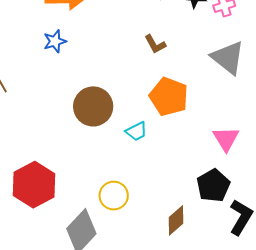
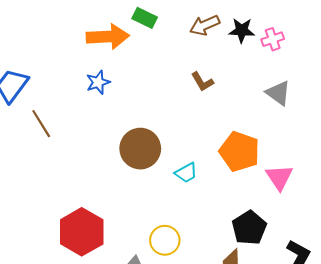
gray triangle: (228, 58) -> (278, 93), size x0.7
orange pentagon: (169, 97) -> (240, 151), moved
black pentagon: (213, 185) -> (249, 228), moved

